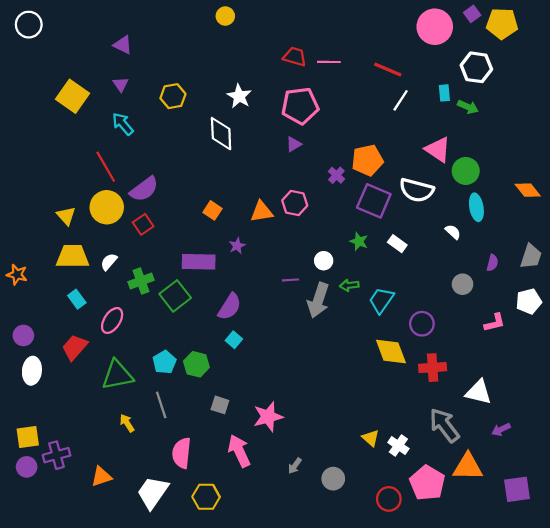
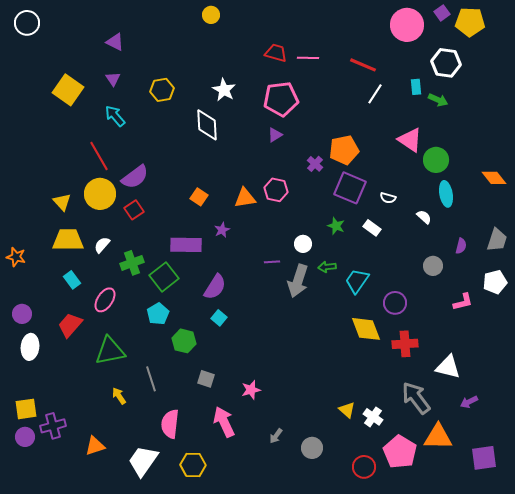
white semicircle: (417, 190) -> (388, 198), moved, size x0.5
cyan pentagon: (164, 362) -> (158, 314), moved
pink star: (268, 417) -> (251, 390), size x0.7

